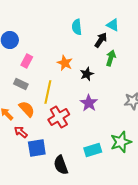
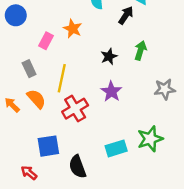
green arrow: (111, 58) -> (140, 50), moved
pink rectangle: (27, 61) -> (46, 41), moved
orange star: (65, 63) -> (73, 29), moved
gray rectangle: (21, 84) -> (29, 69), turned 40
red arrow: (21, 132) -> (29, 173), moved

